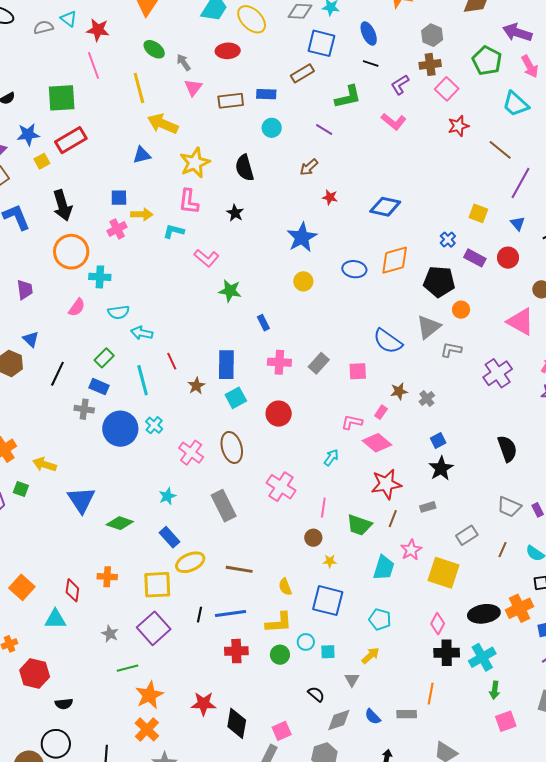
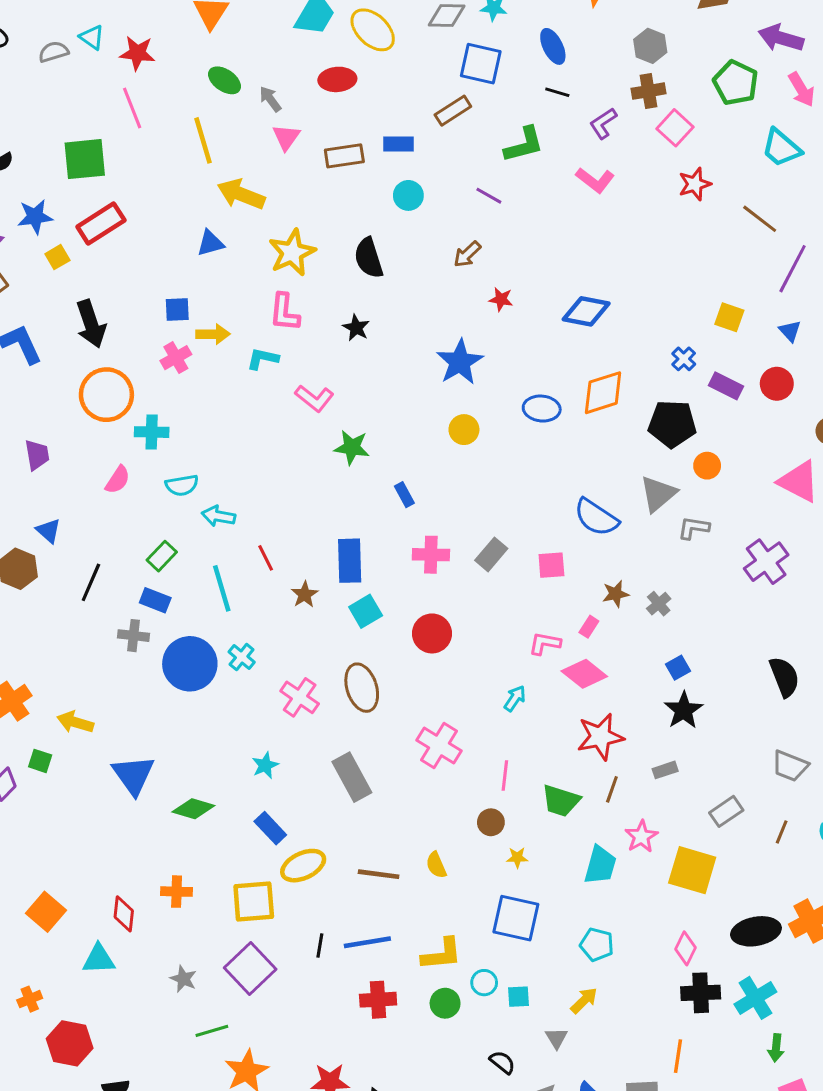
yellow semicircle: (285, 587) -> (436, 865), moved

